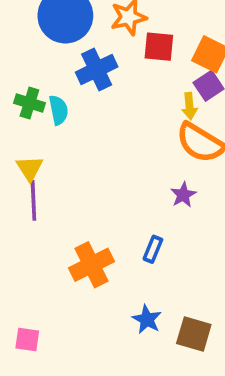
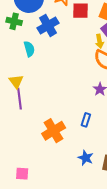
green cross: (29, 103) -> (14, 21), moved

